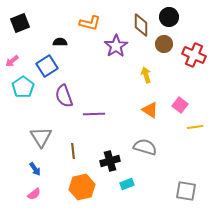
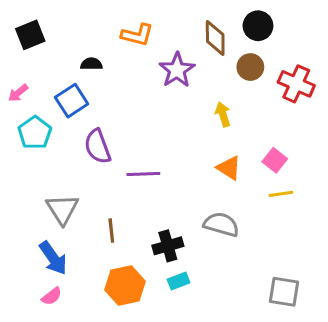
yellow line: (195, 127) -> (281, 194), moved
blue arrow: (35, 169) -> (53, 258), size x1.6
cyan rectangle: (127, 184) -> (179, 281), moved

